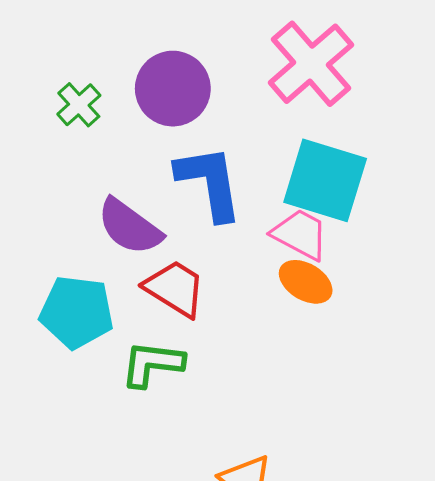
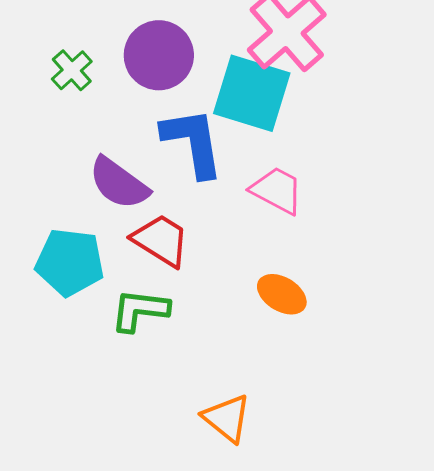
cyan square: (325, 180) -> (252, 93), moved
orange ellipse: (306, 282) -> (282, 294), moved

